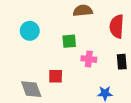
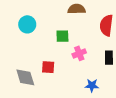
pink cross: (89, 59) -> (79, 53), turned -32

